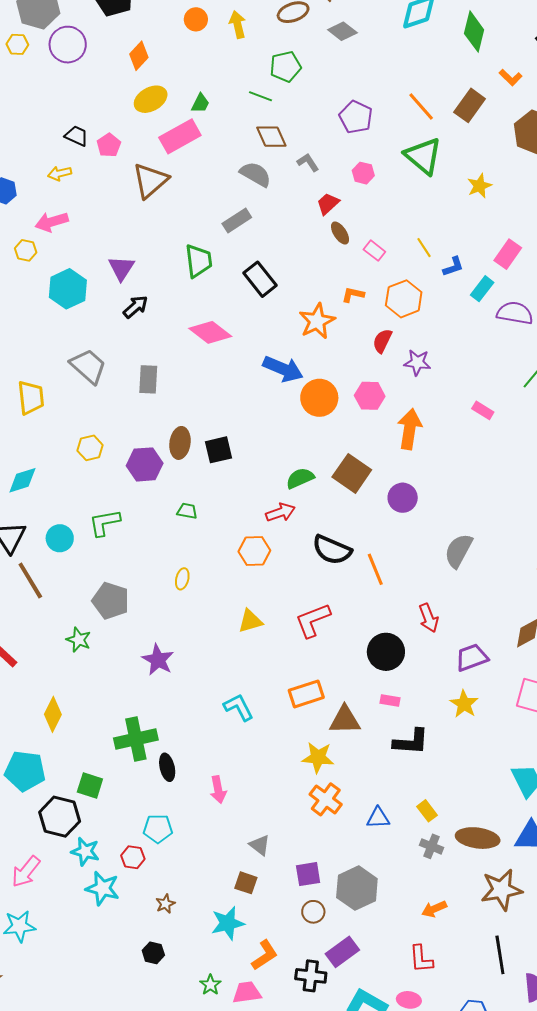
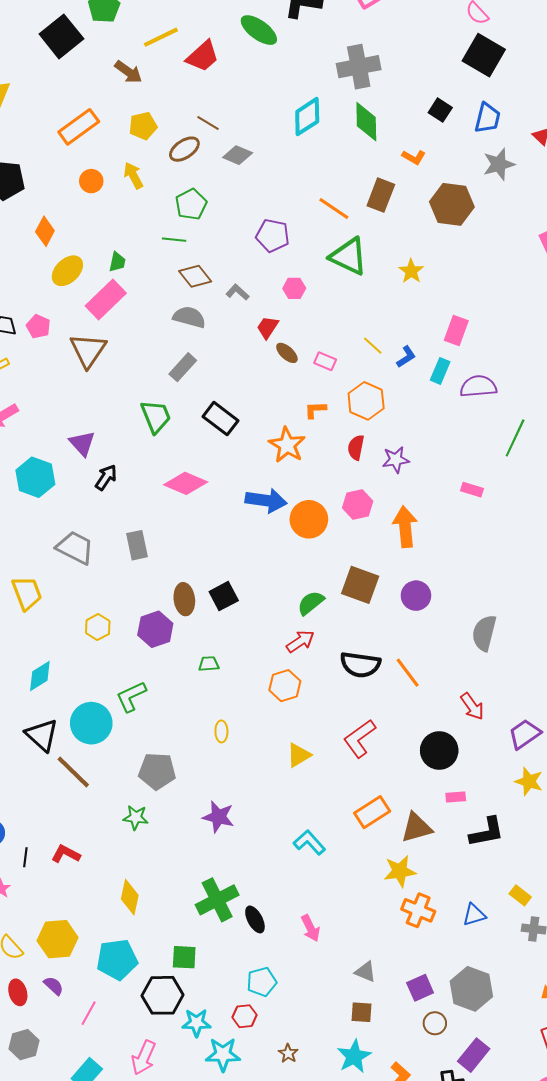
cyan circle: (60, 538) -> (91, 723), size x1.5

